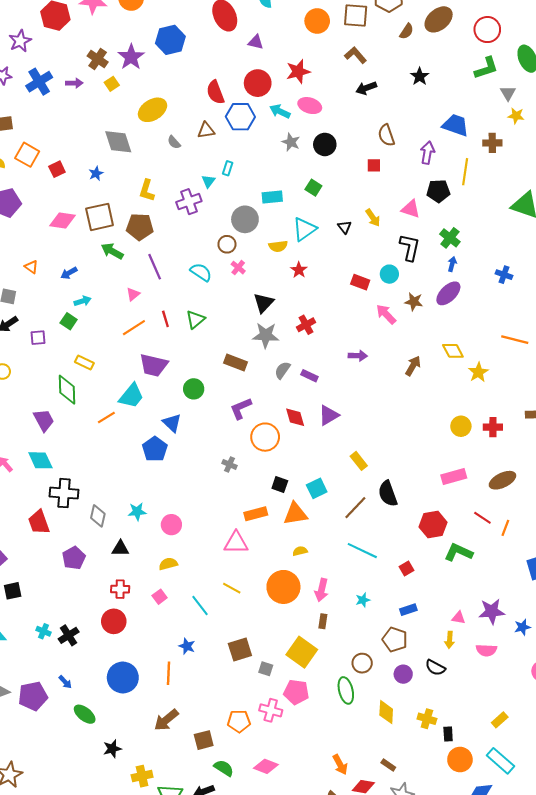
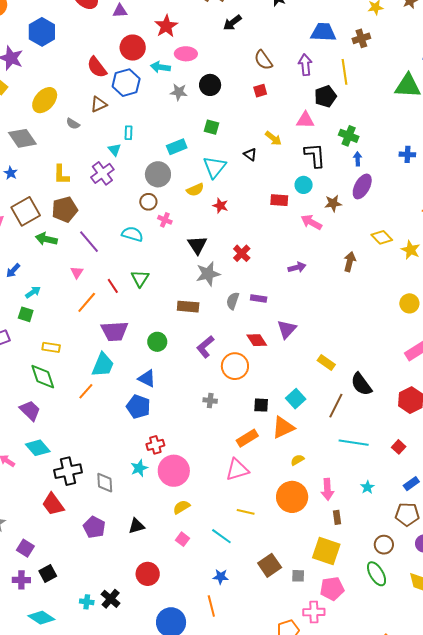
pink circle: (171, 525) -> (174, 471), size x1.6
black triangle: (120, 548) -> (136, 526), moved
red cross: (120, 589) -> (155, 445), moved

